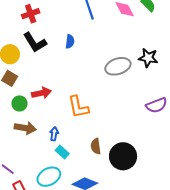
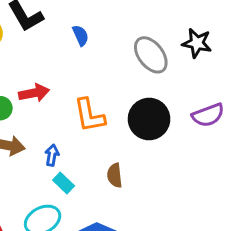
blue semicircle: (70, 41) -> (81, 35), moved, turned -32
gray ellipse: (118, 66) -> (151, 55), turned 70
black circle: (123, 156) -> (149, 119), moved

